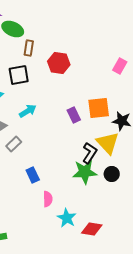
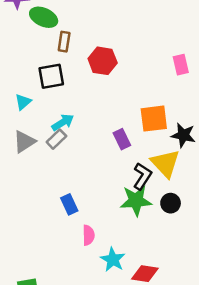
pink rectangle: (120, 66) -> (181, 65), turned -42
purple rectangle: (74, 115) -> (122, 139), moved
gray rectangle: (14, 144) -> (56, 139), moved

